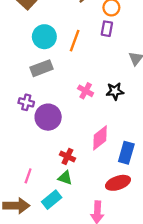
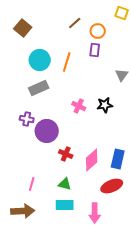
pink diamond: (100, 138) -> (92, 160), moved
red cross: (67, 156) -> (66, 154), moved
cyan rectangle: (52, 200) -> (65, 205), moved, turned 42

